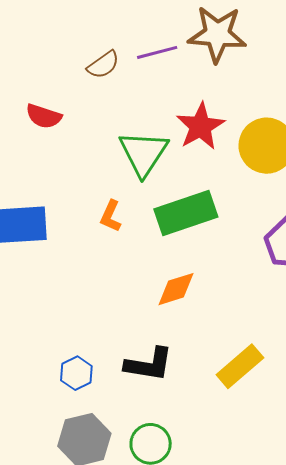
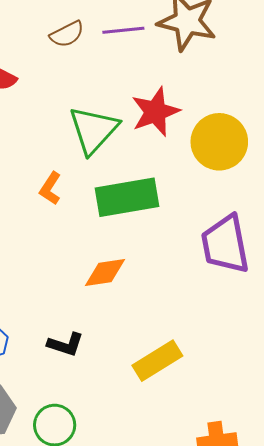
black L-shape: (149, 364) -> (66, 344), size x0.7

